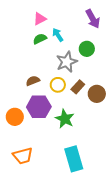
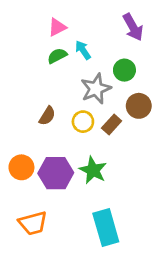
brown semicircle: (33, 81) -> (47, 116), turned 144
brown circle: (97, 94) -> (139, 106), moved
purple hexagon: (39, 107) -> (56, 173), moved

